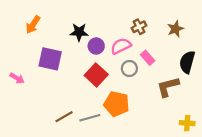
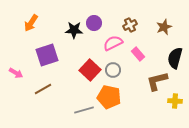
purple circle: (96, 46) -> (94, 23), moved
purple square: (50, 59) -> (47, 55), turned -30
gray circle: (129, 68) -> (113, 70), moved
brown line: (64, 117) -> (43, 89), moved
yellow cross: (187, 123) -> (175, 101), moved

